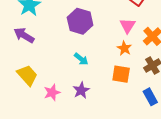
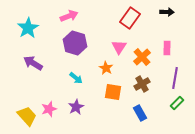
purple arrow: (24, 35) -> (33, 63), moved
orange star: (124, 48) -> (106, 68), moved
yellow trapezoid: (27, 75) -> (27, 116), moved

